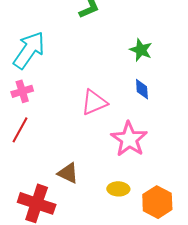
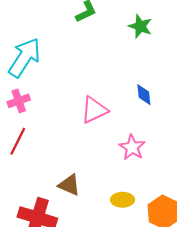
green star: (141, 50) -> (140, 26), moved
pink star: (129, 139) -> (132, 147), size x0.7

